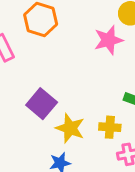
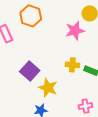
yellow cross: (110, 127) -> (72, 65), moved

